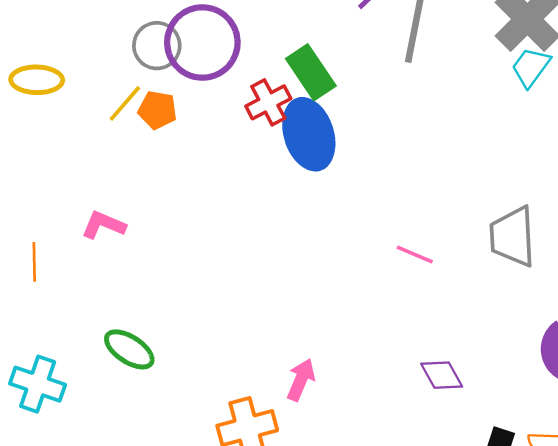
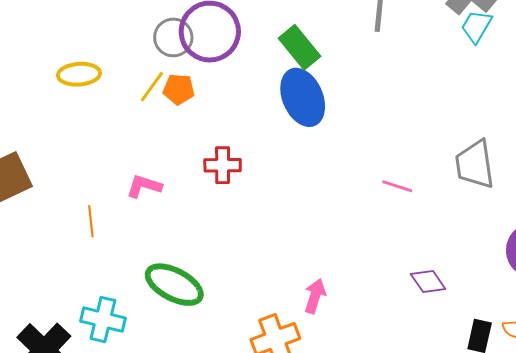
red cross: (268, 102) -> (223, 165), moved, turned 33
green ellipse: (129, 349) -> (174, 285), size x1.4

